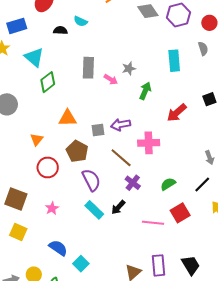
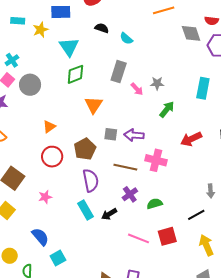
cyan semicircle: (81, 21) -> (126, 38), moved
orange triangle: (68, 118) -> (94, 105), moved, turned 48
brown line: (121, 158) -> (125, 167), turned -45
green semicircle: (168, 184) -> (155, 204), moved

